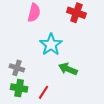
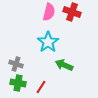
pink semicircle: (34, 13) -> (49, 12), moved

